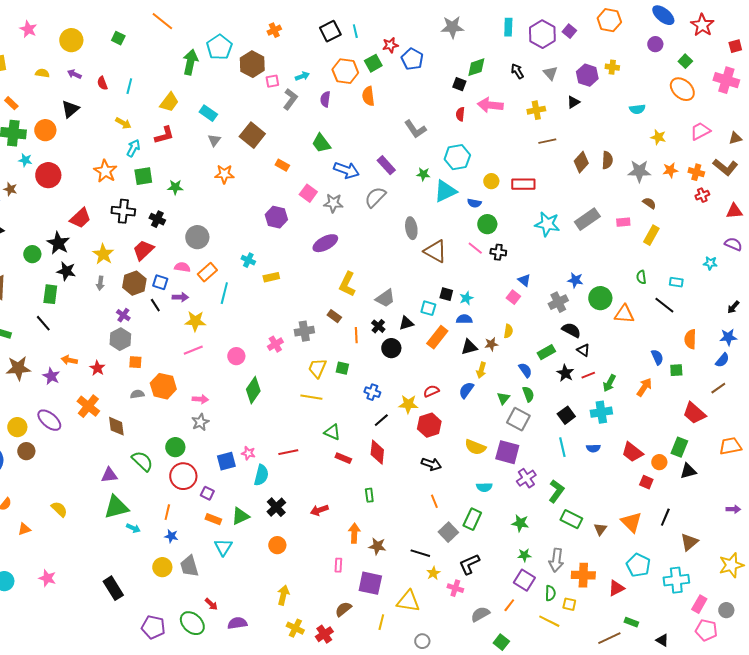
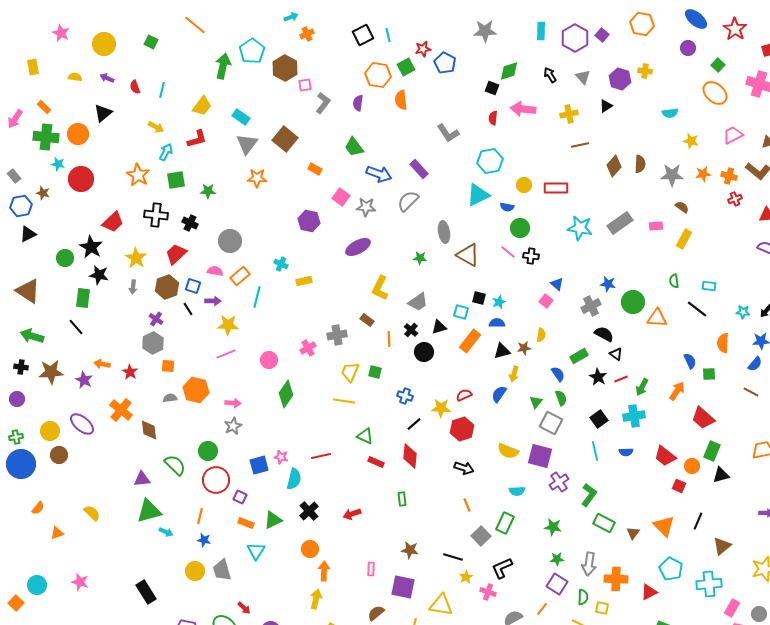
cyan arrow: (302, 76) -> (291, 17), moved
gray triangle: (214, 140) -> (247, 144), size x1.6
green star: (423, 174) -> (420, 258), moved
cyan star: (710, 263) -> (743, 312), moved
brown line: (718, 388) -> (751, 392), turned 63
red trapezoid: (694, 413) -> (703, 418), moved
orange arrow: (354, 533) -> (324, 571), moved

